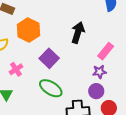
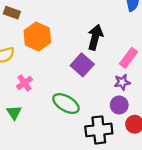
purple square: (49, 58) -> (82, 65), moved

